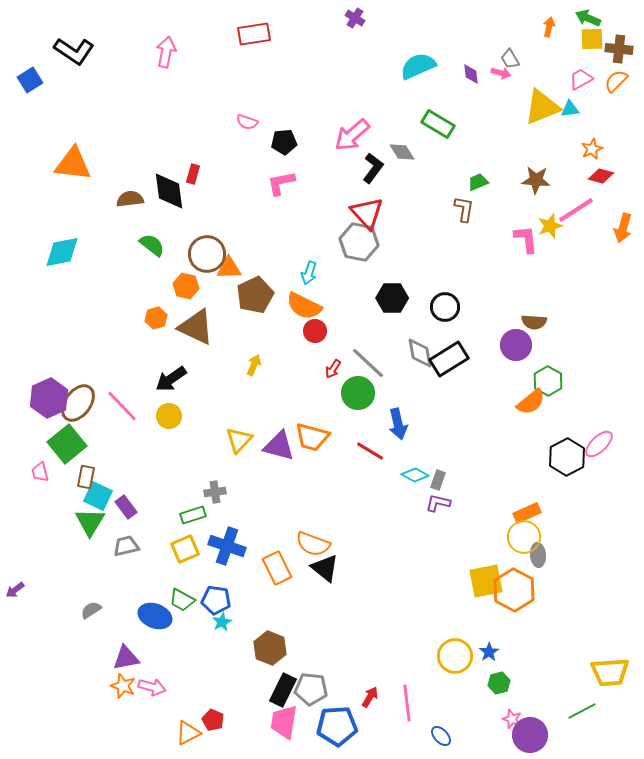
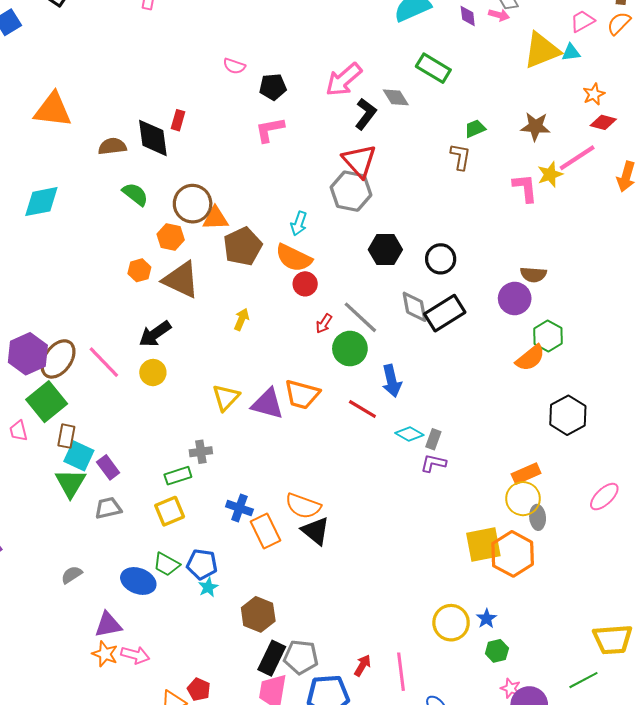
pink ellipse: (599, 444) -> (604, 497), moved
blue cross: (227, 546) -> (239, 508), moved, size x0.7

